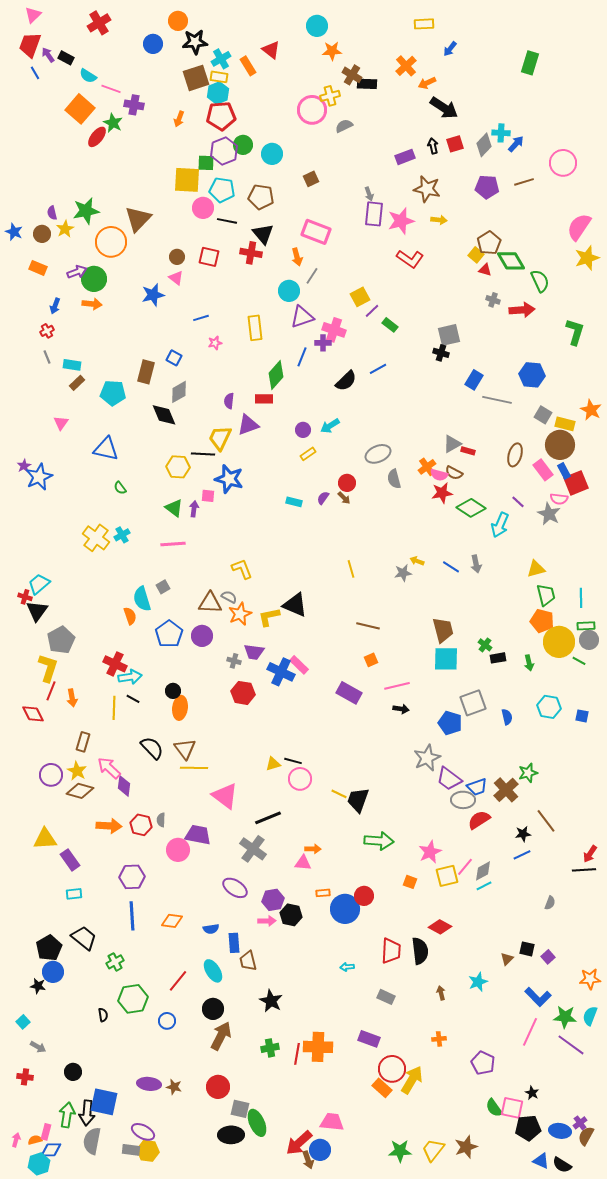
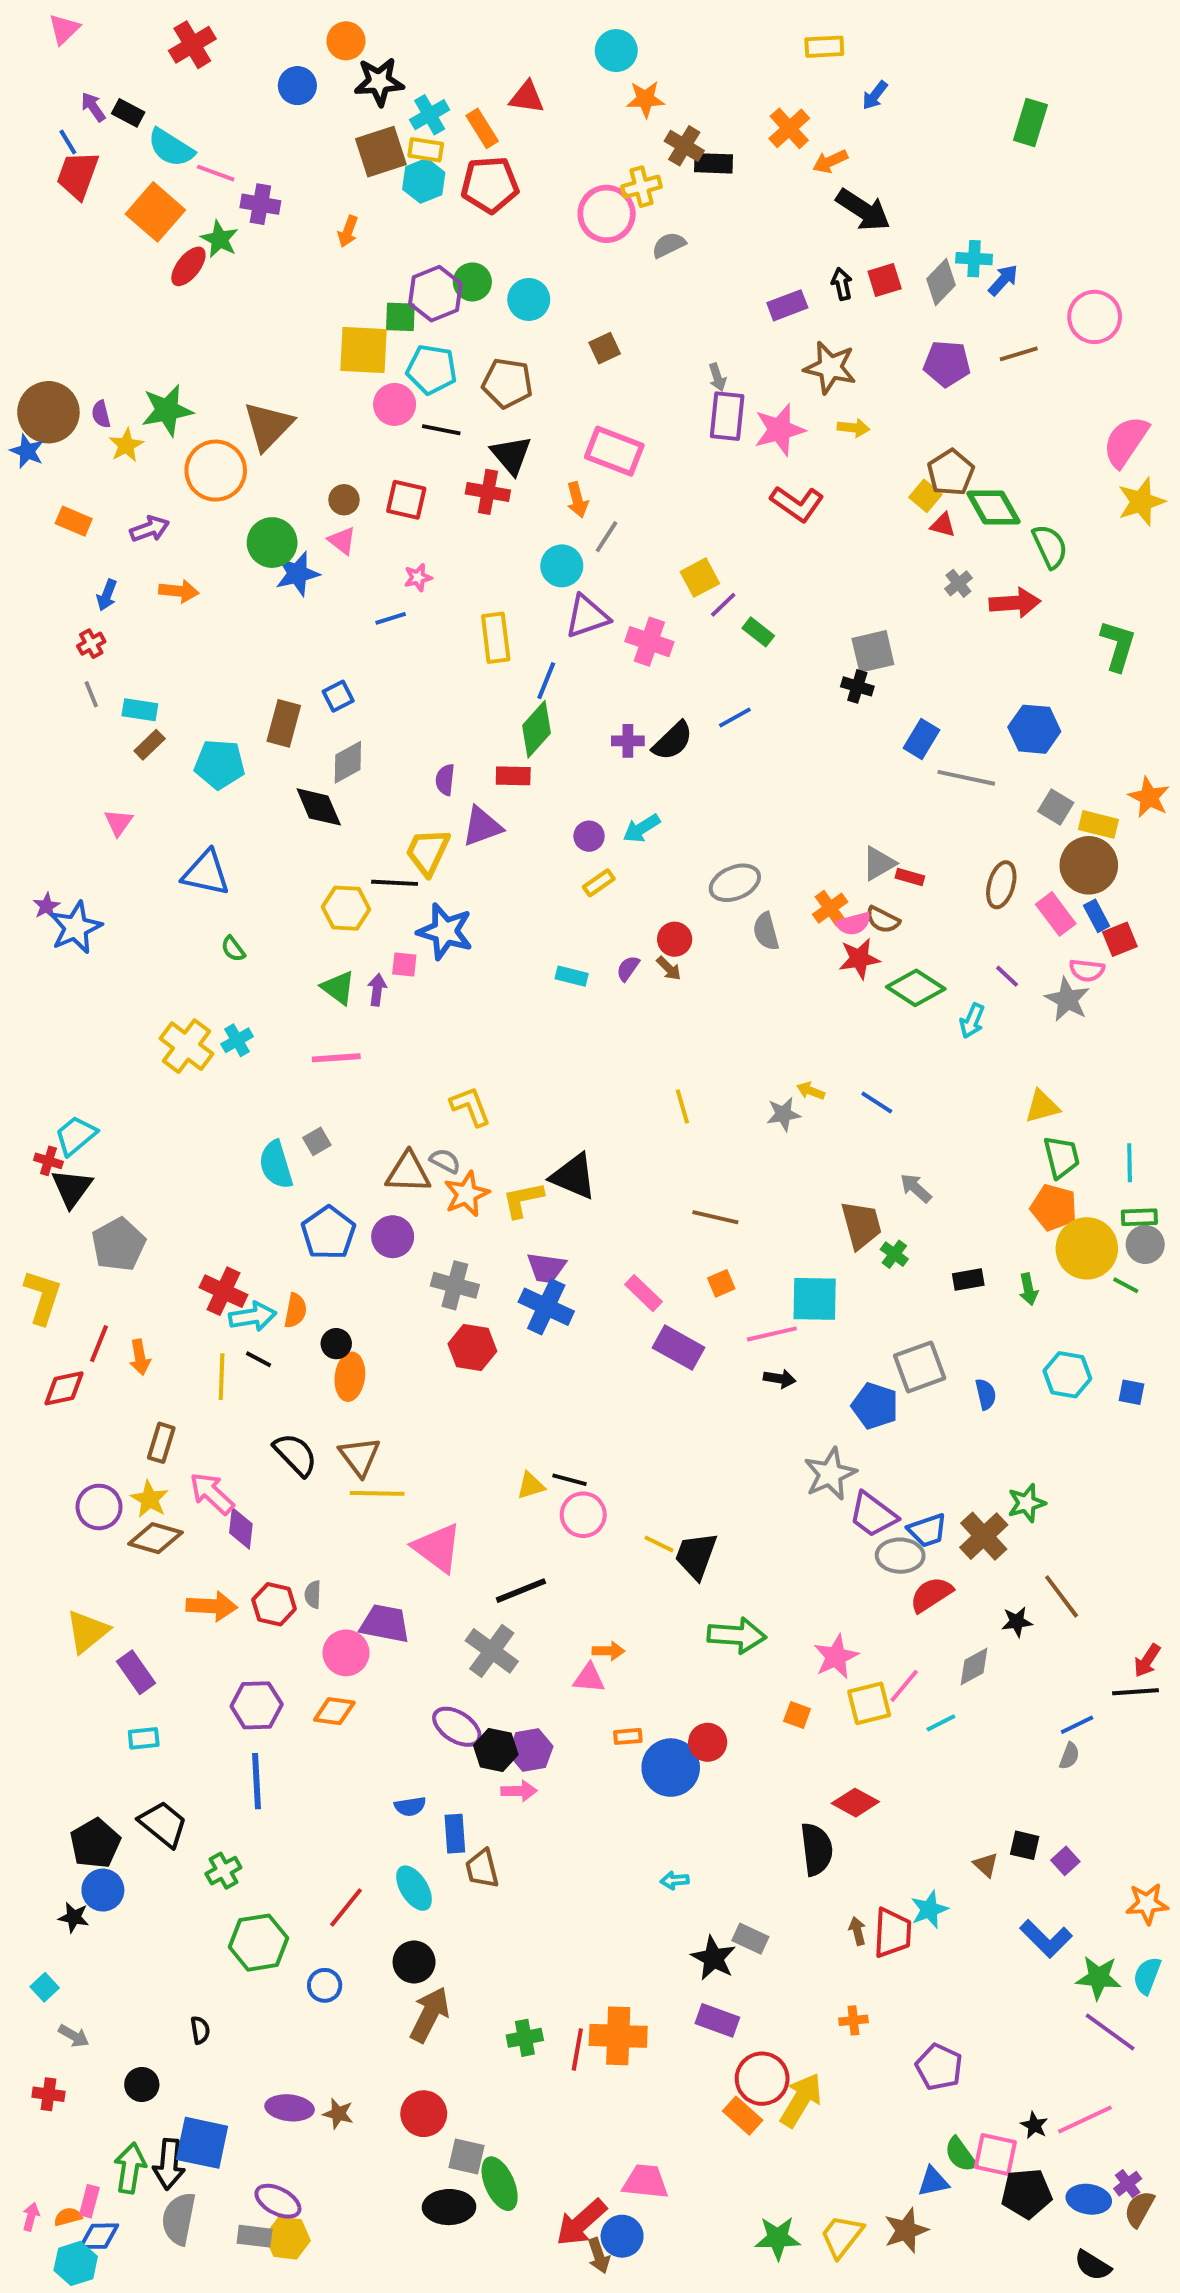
red trapezoid: (30, 45) -> (78, 175), moved
red triangle: (271, 50) -> (527, 97), turned -30
cyan semicircle: (88, 76) -> (171, 148), size x1.4
red pentagon: (221, 116) -> (490, 185), moved
brown circle: (42, 234) -> (48, 412), moved, size x1.8
green circle: (94, 279) -> (272, 543), moved
gray cross: (493, 300) -> (958, 583), turned 32
pink star: (215, 343) -> (418, 578), moved
purple cross: (323, 343) -> (628, 741), moved
blue line: (302, 357) -> (546, 681), moved
blue square: (174, 358) -> (338, 696), turned 35
pink semicircle: (439, 475) -> (853, 924), turned -30
red square: (576, 483) -> (1120, 939), size x0.7
cyan arrow: (500, 525) -> (972, 1021), size x0.7
gray arrow: (476, 564) -> (916, 1188), moved, turned 144
orange semicircle: (130, 616) -> (295, 1311), moved, turned 30
green cross: (485, 645) -> (894, 1254), moved
purple trapezoid: (254, 652) -> (546, 1268), moved
cyan square: (446, 659) -> (815, 1299), moved
gray cross: (234, 661) -> (455, 1285), size x1.6
pink rectangle: (299, 665) -> (643, 1293), moved
yellow L-shape: (48, 668) -> (43, 1297), moved
red diamond: (33, 714) -> (64, 1388), turned -75
yellow triangle: (45, 839) -> (87, 1631), turned -35
blue line: (522, 855) -> (1077, 1725), moved
gray diamond: (483, 871) -> (974, 1666), moved
black hexagon: (291, 915) -> (496, 1750), moved
orange diamond: (172, 921) -> (334, 1711), moved
red trapezoid: (391, 951) -> (892, 1933), moved
brown triangle: (507, 959) -> (986, 1865), turned -32
black star: (271, 1001) -> (713, 1958), moved
black semicircle: (103, 1015) -> (200, 2030), moved
pink line: (530, 1032) -> (1085, 2120), moved, turned 40
blue triangle: (541, 1161) -> (933, 2182), moved, turned -36

